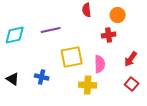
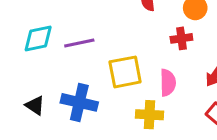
purple line: (51, 30) -> (79, 43), moved
blue cross: (42, 77) -> (79, 102), size x1.6

